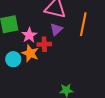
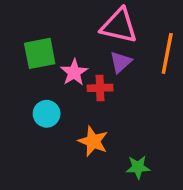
orange star: (30, 53) -> (93, 141), moved

